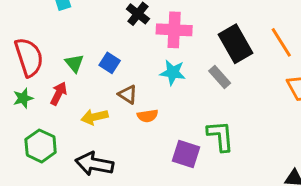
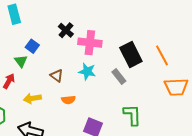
blue square: (110, 63) -> (32, 46), moved
brown triangle: (128, 94) -> (57, 76), moved
green L-shape: (221, 136) -> (132, 115), moved

